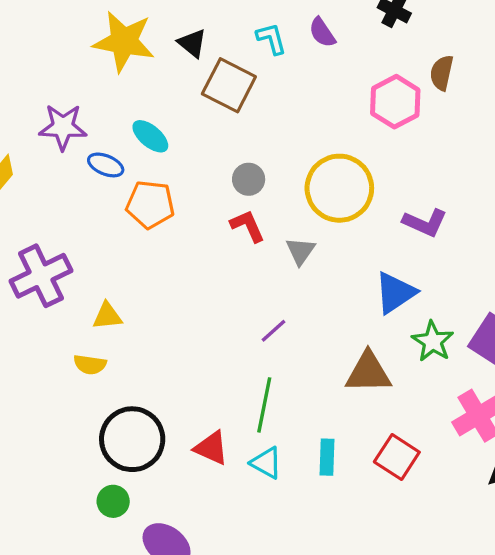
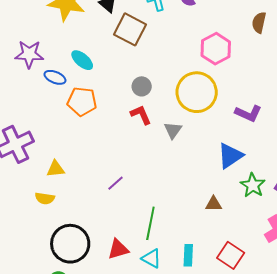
pink hexagon: (395, 102) -> (216, 49), moved
purple line: (274, 331) -> (116, 183), moved
brown triangle: (368, 372) -> (214, 204), size x0.6
red triangle: (211, 448) -> (118, 249), turned -40

